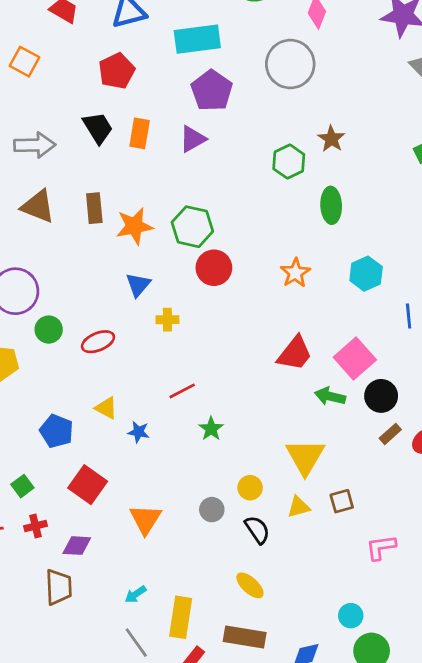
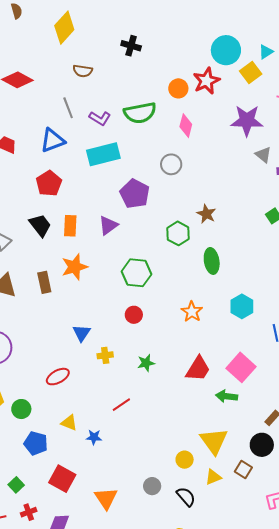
gray circle: (290, 64) -> (171, 164), size x0.6
purple pentagon: (212, 91) -> (135, 194), moved
orange star: (134, 226) -> (75, 267), moved
green hexagon: (192, 227) -> (136, 273), moved
red circle: (214, 268) -> (134, 315), size x0.7
green circle: (49, 330) -> (21, 409), moved
black circle: (381, 396) -> (262, 445), moved
green star: (211, 429) -> (146, 363), moved, turned 30
yellow circle: (250, 488) -> (185, 460), moved
brown square: (342, 501) -> (243, 469), turned -36

